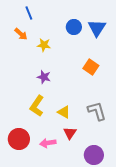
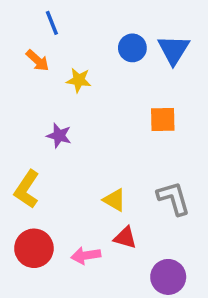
orange square: (91, 67) -> (163, 119), turned -35
purple star: (44, 77) -> (59, 136), moved
yellow L-shape: (37, 106) -> (27, 189), moved
red triangle: (70, 133) -> (125, 238), turned -48

